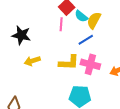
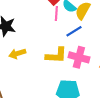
pink line: (61, 24) -> (56, 13), moved

